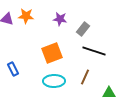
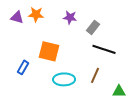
orange square: (52, 53) -> (49, 51), moved, turned 35
blue rectangle: (13, 69) -> (23, 67), turned 56

